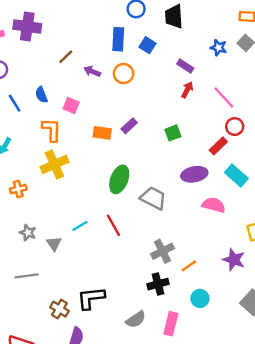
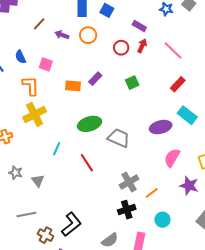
red circle: (235, 127) -> (121, 48), moved
red rectangle: (218, 146) -> (178, 84), moved
purple ellipse: (194, 174) -> (161, 127), moved
green ellipse: (119, 179) -> (89, 124), turned 55
pink semicircle: (214, 205) -> (172, 158), moved, turned -72
cyan line: (80, 226) -> (57, 149), moved, turned -32
gray line: (27, 276) -> (26, 215), moved
black L-shape: (91, 298) -> (71, 224), turned 150

